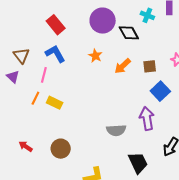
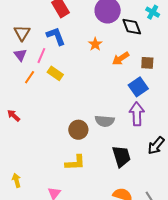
purple triangle: (13, 77) -> (20, 55), moved
blue square: (160, 91) -> (138, 87), moved
yellow rectangle: (55, 103) -> (55, 73), moved
red arrow: (26, 146) -> (14, 116), moved
brown circle: (61, 149) -> (78, 130), moved

